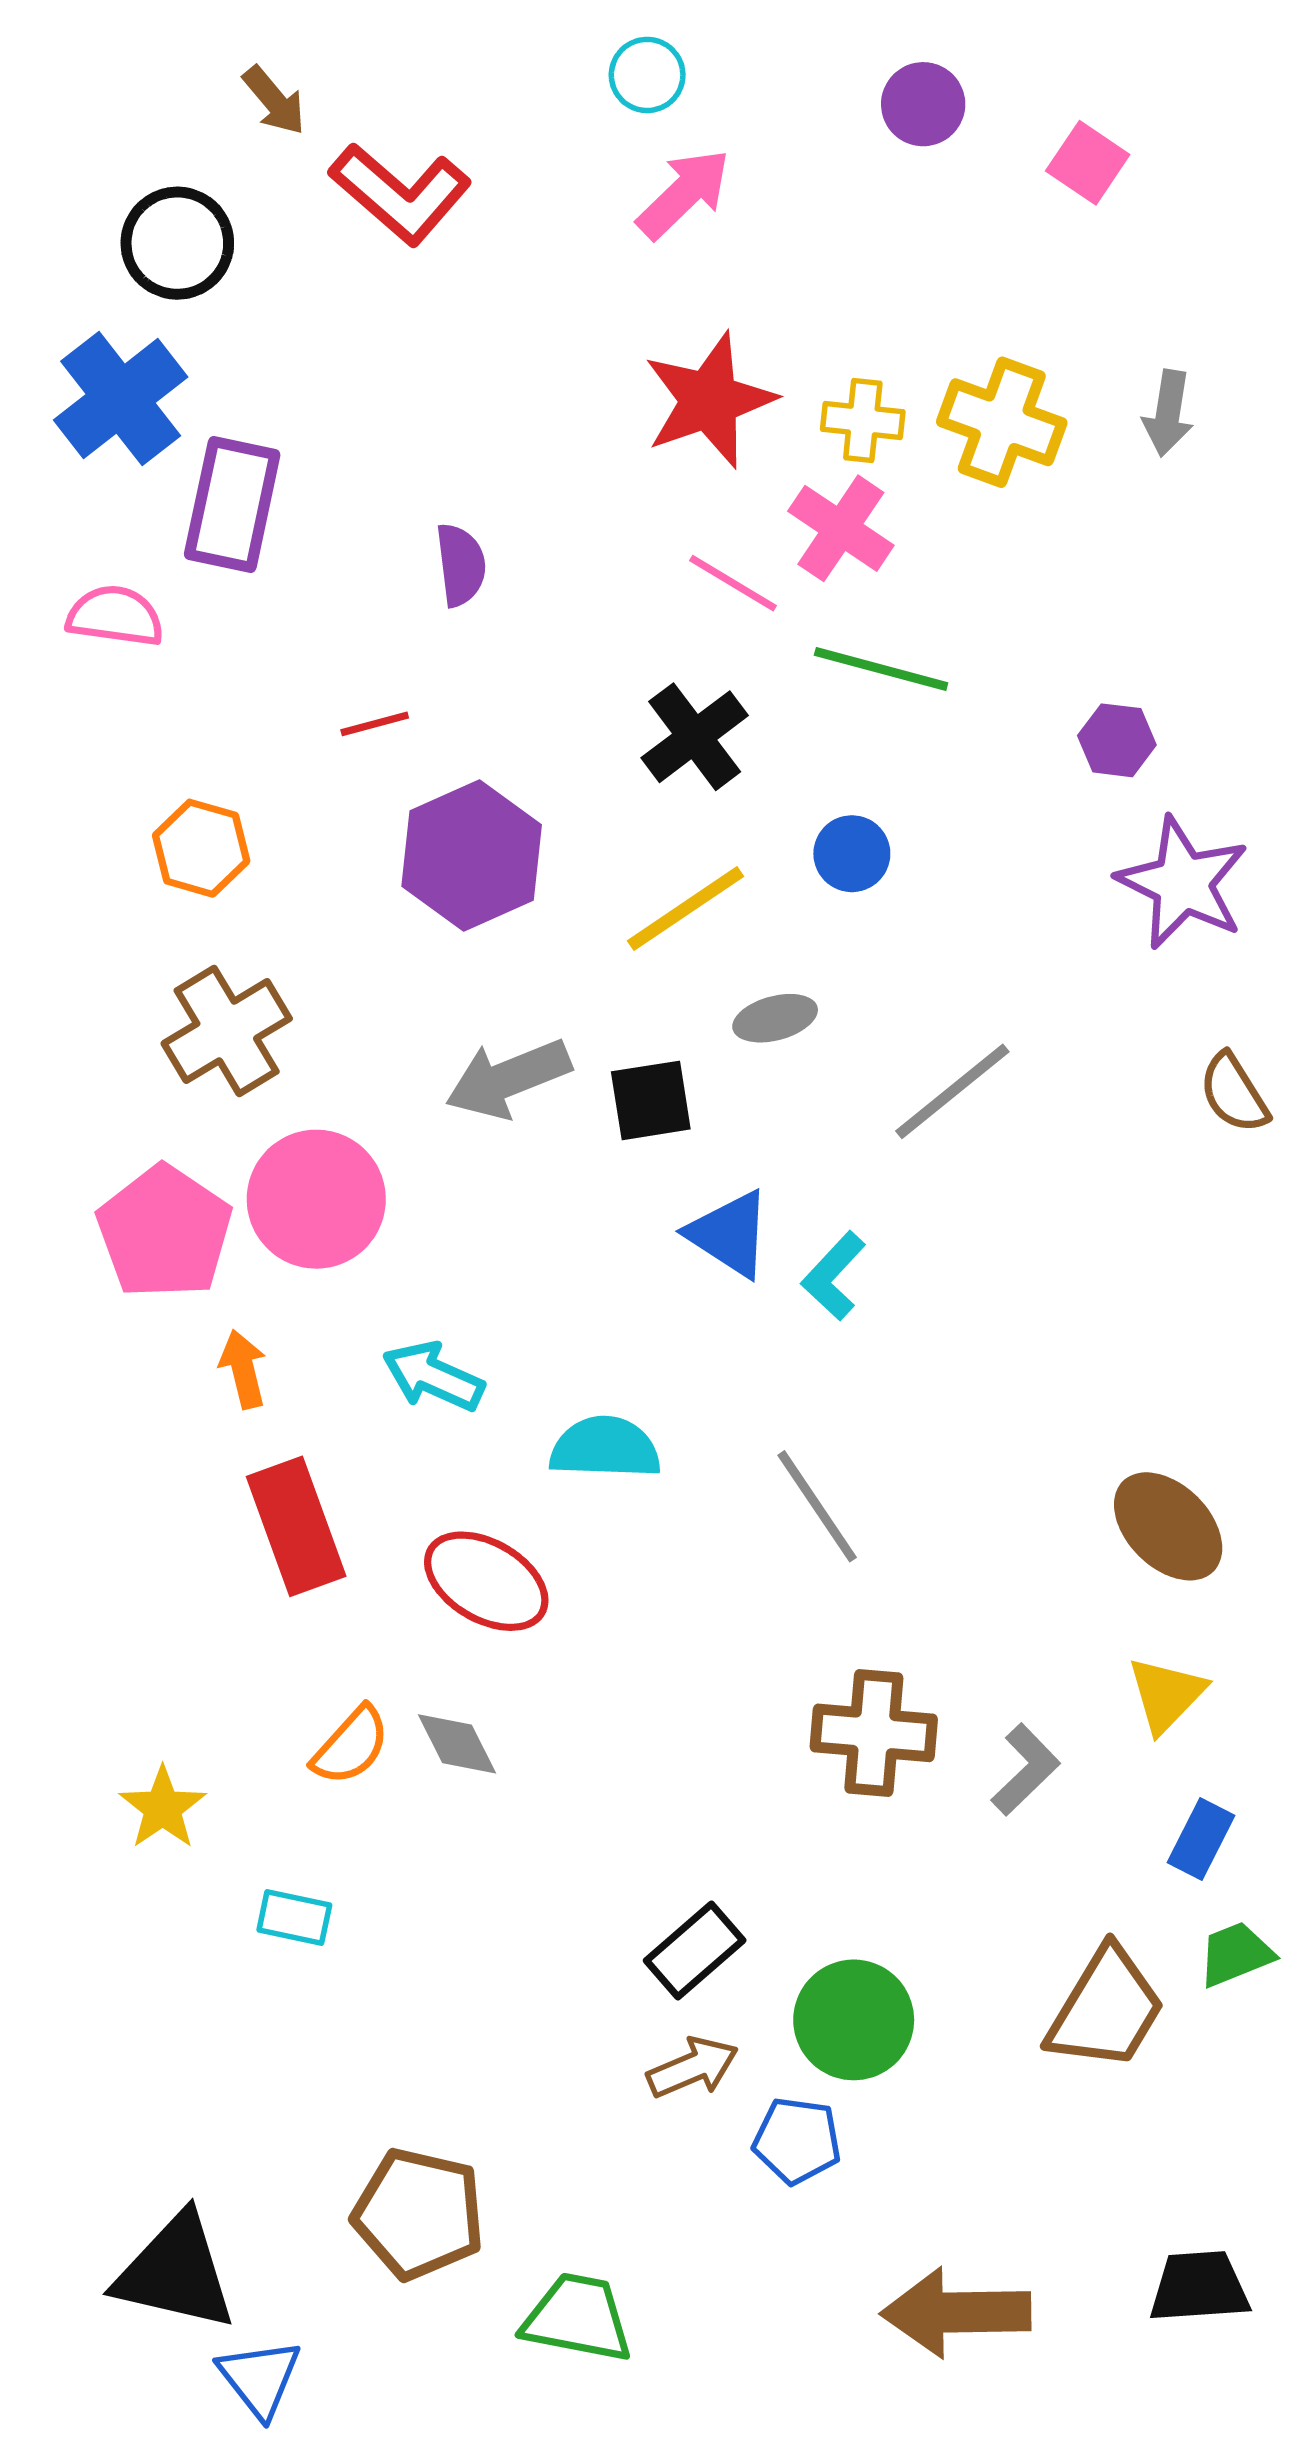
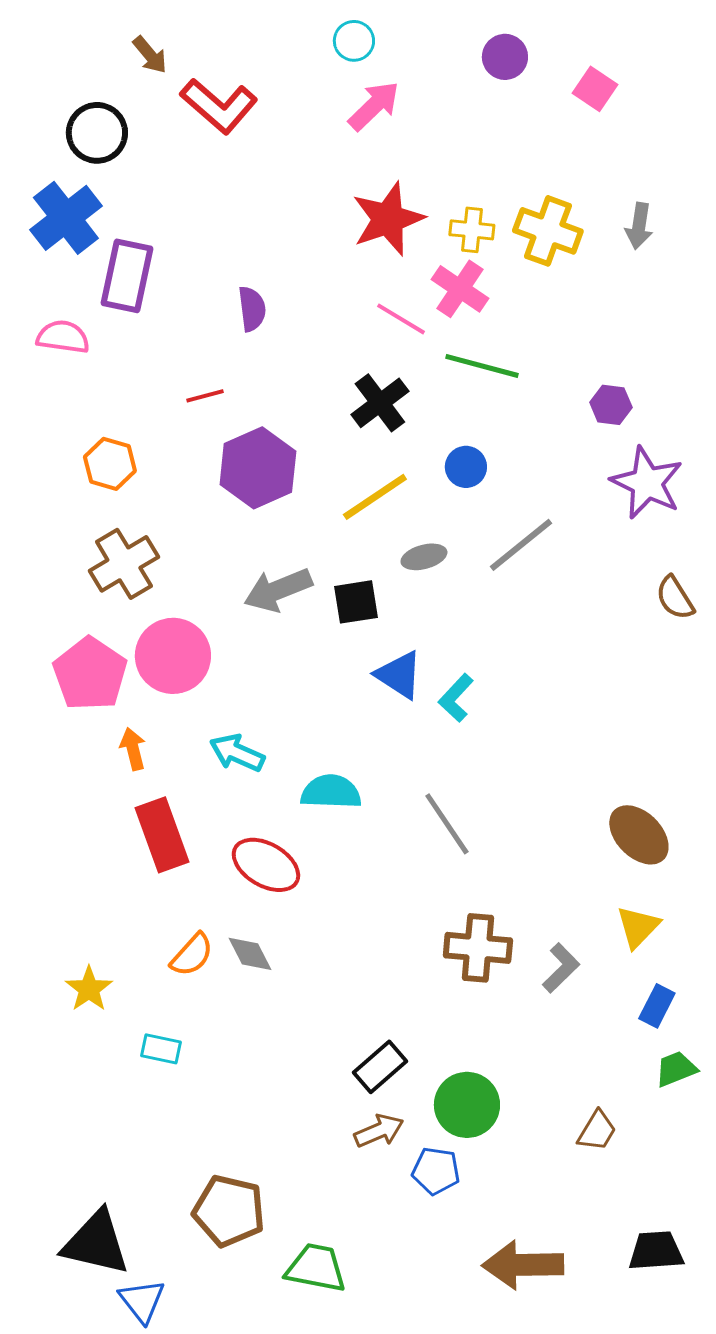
gray line: (952, 1091) -> (521, 545), moved
brown trapezoid: (1106, 2009) -> (597, 1131), moved, size x0.6

